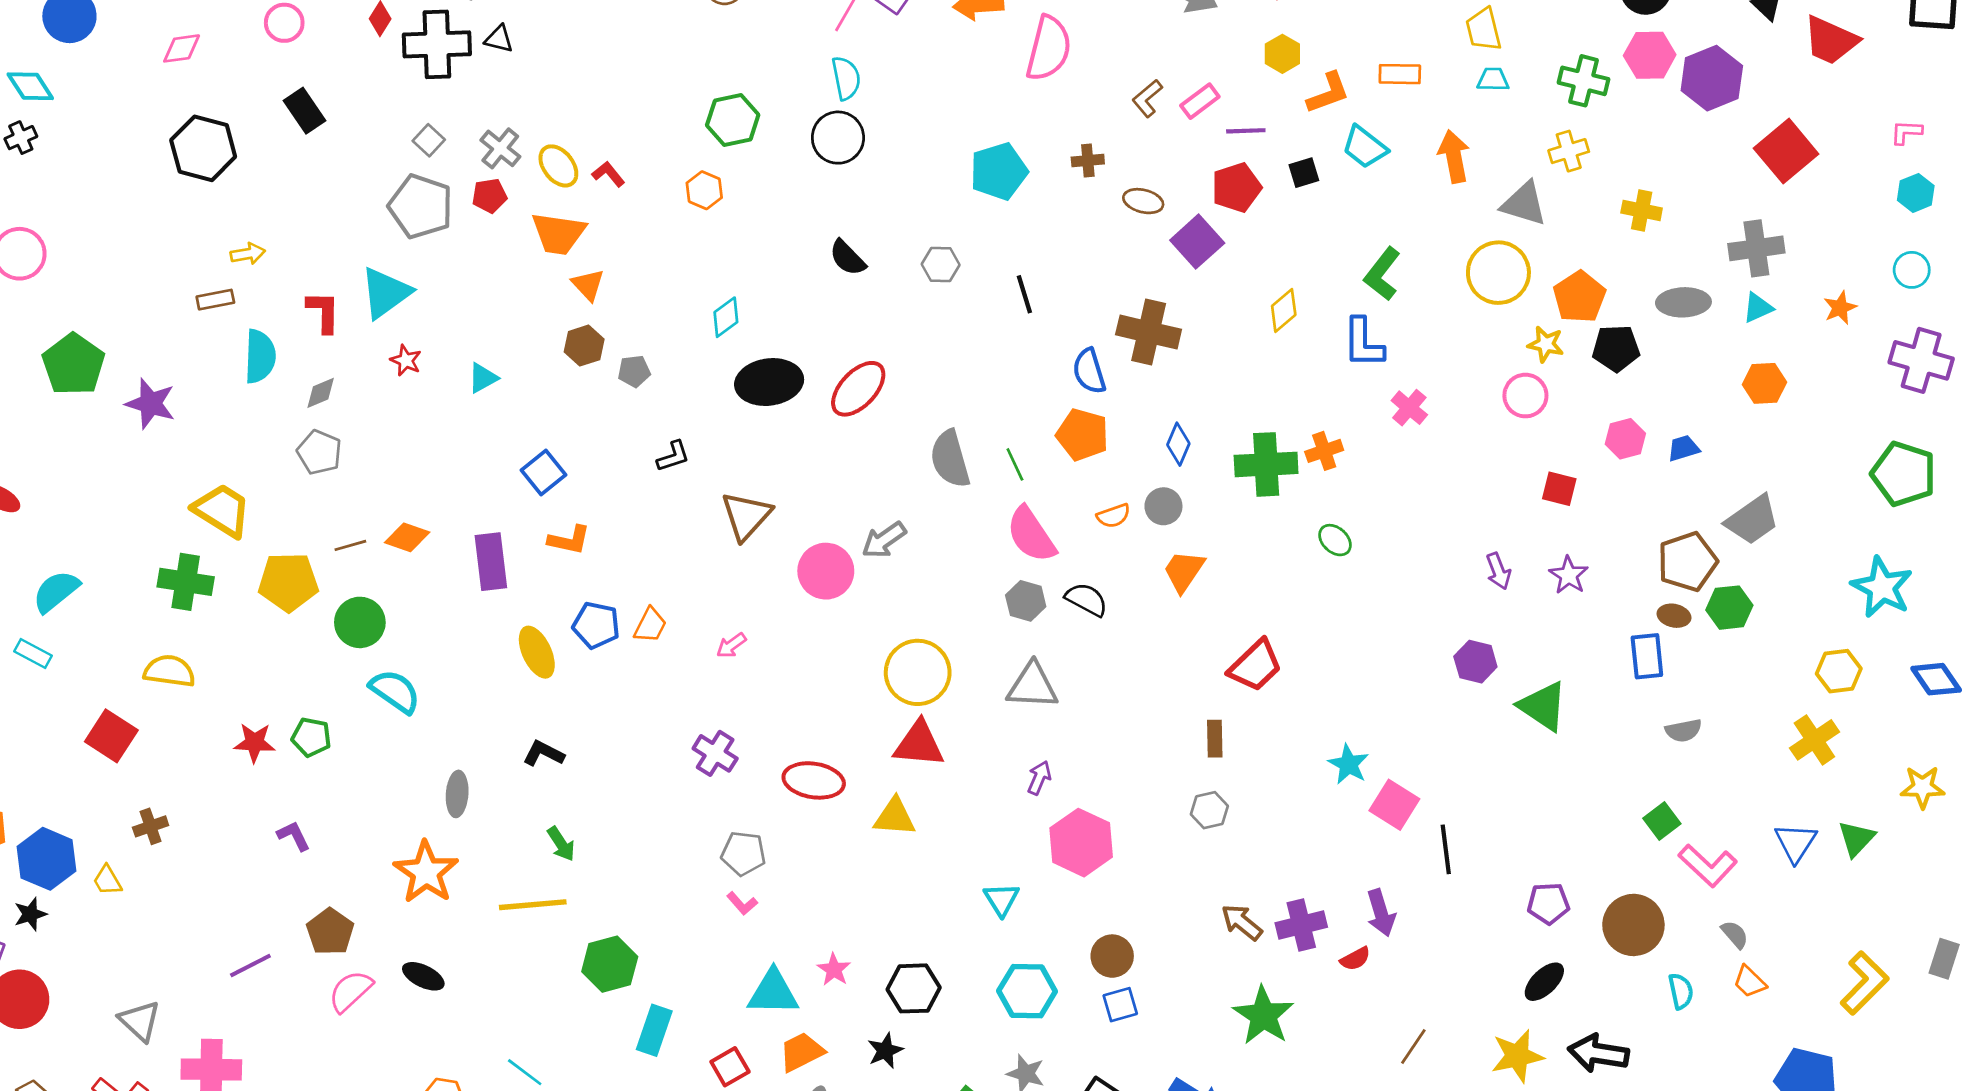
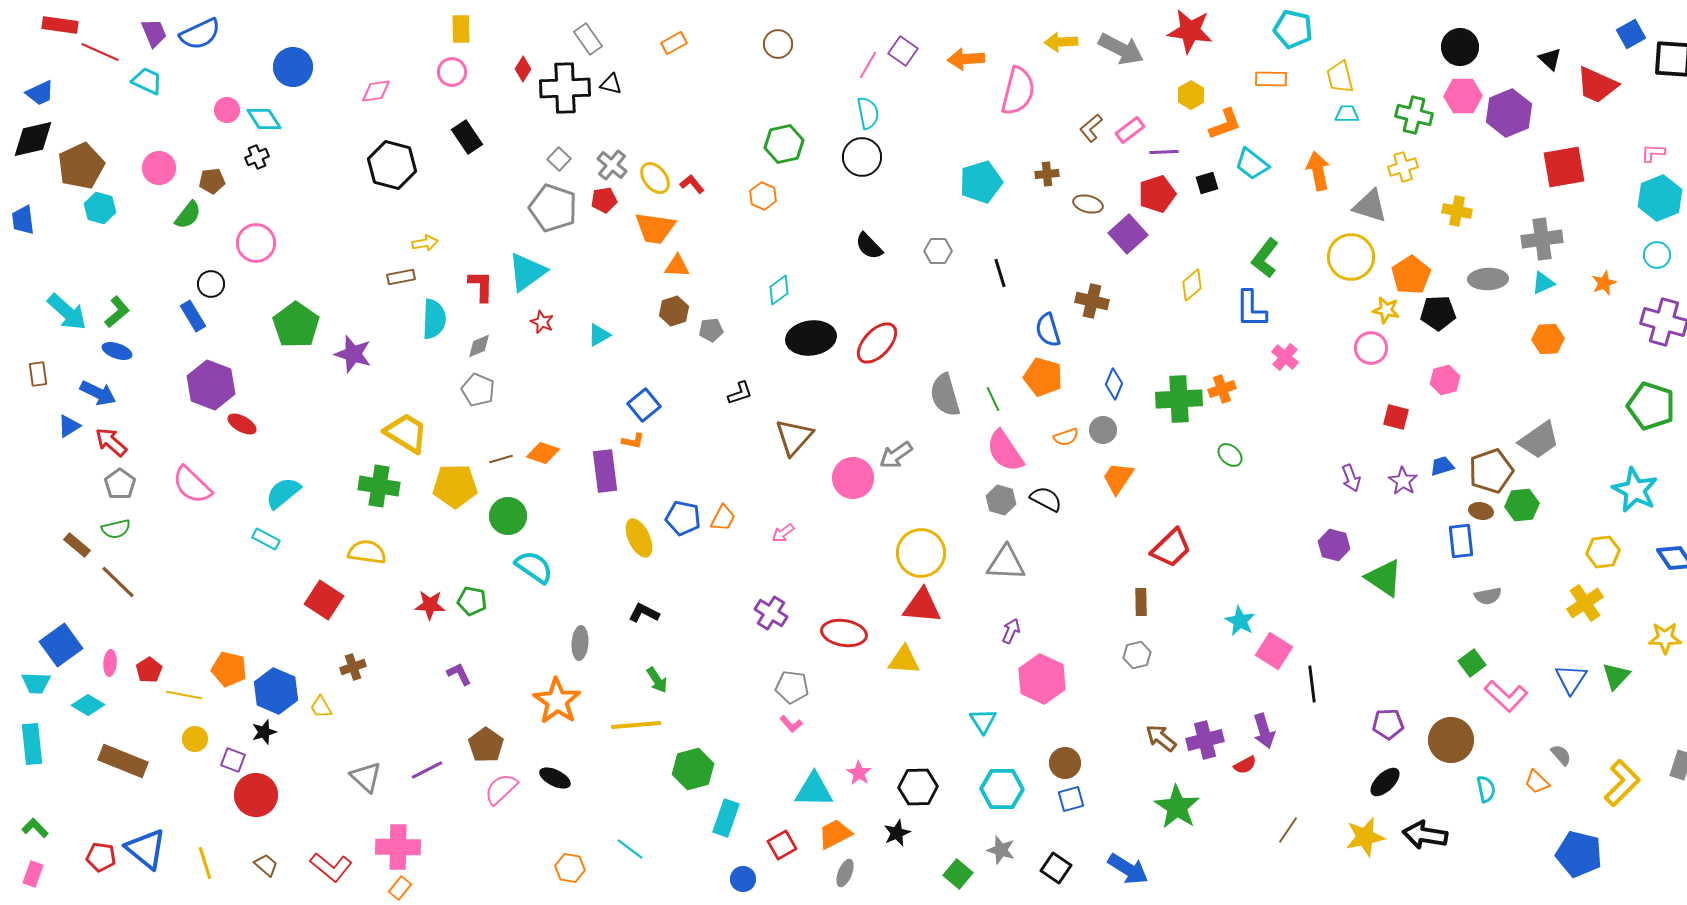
orange rectangle: (1400, 74) -> (1271, 79), moved
red square: (1786, 151) -> (1564, 167), turned 30
cyan hexagon: (1916, 193) -> (1660, 198), size x1.6
orange triangle: (588, 285) -> (677, 266), turned -44
brown cross: (1149, 332) -> (1092, 301), size x0.7
blue trapezoid: (1683, 448) -> (1442, 466), moved
orange L-shape: (569, 540) -> (633, 441), moved, size x0.7
gray semicircle: (1735, 934) -> (1561, 755), moved
gray triangle: (140, 1021) -> (366, 777), moved

